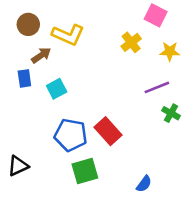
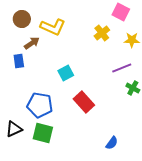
cyan square: (57, 89) -> (66, 73), moved
blue pentagon: (71, 135) -> (40, 105), moved
green square: (85, 171) -> (43, 133), moved, turned 30

